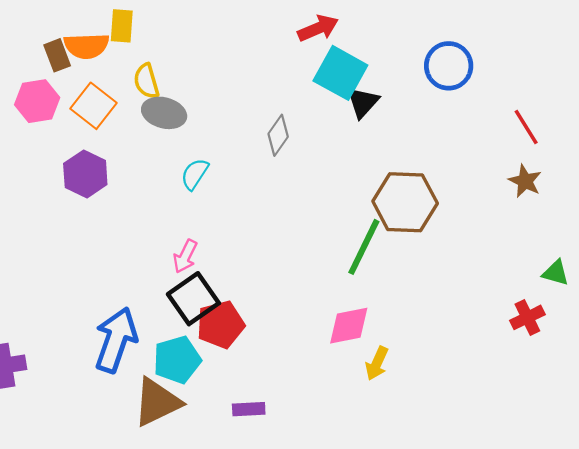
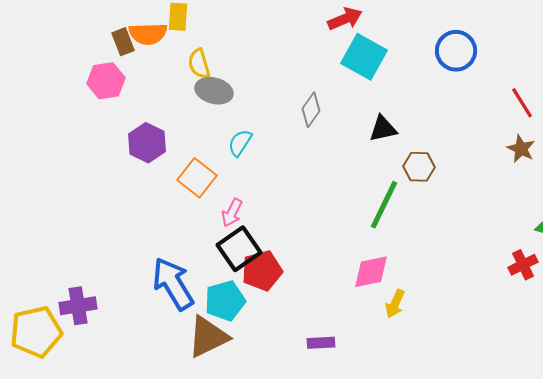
black triangle: (363, 102) -> (383, 129), moved, turned 36
orange square: (94, 106) -> (197, 178), moved
brown hexagon: (405, 202) -> (419, 167), size x0.6
blue arrow: (116, 340) -> (173, 284), turned -50
purple rectangle: (249, 409) -> (321, 343), moved

